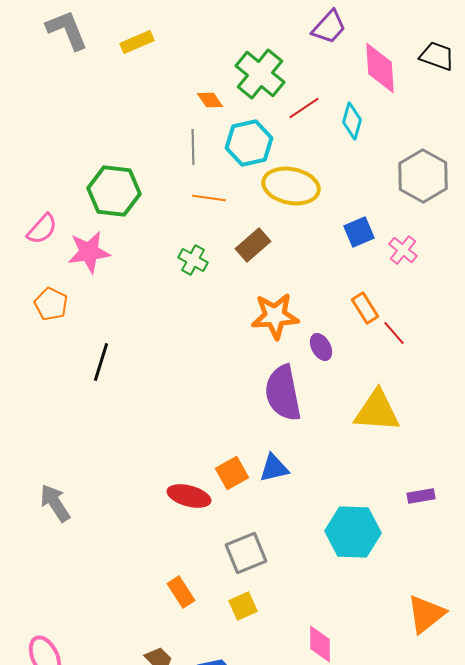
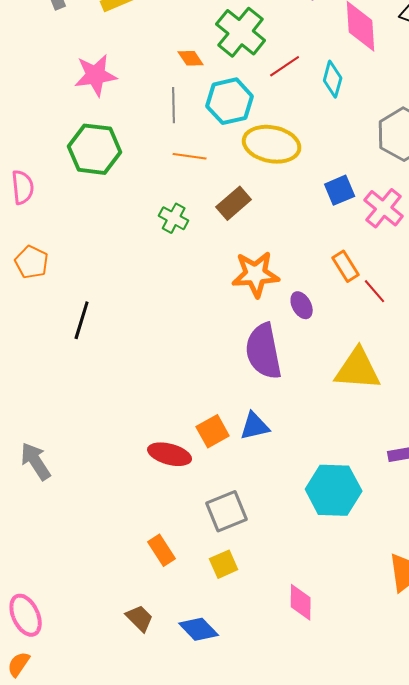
pink semicircle: (42, 229) -> (23, 187), turned -48
pink cross: (403, 250) -> (384, 208), size x1.4
pink star: (89, 252) -> (96, 75), moved

